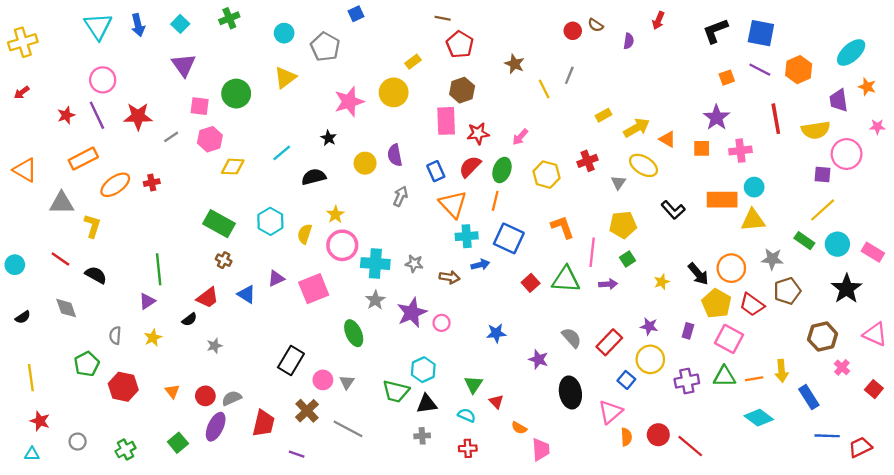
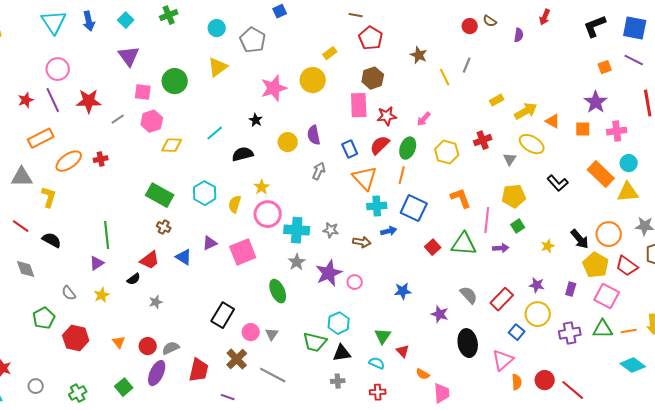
orange rectangle: (722, 200) -> (601, 174), turned 44
gray semicircle: (115, 335) -> (69, 293), turned -42

